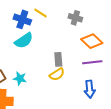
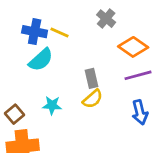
yellow line: (40, 13) -> (60, 33), moved
gray cross: (75, 18) -> (106, 19), turned 32
cyan star: (20, 78) -> (52, 105), moved

